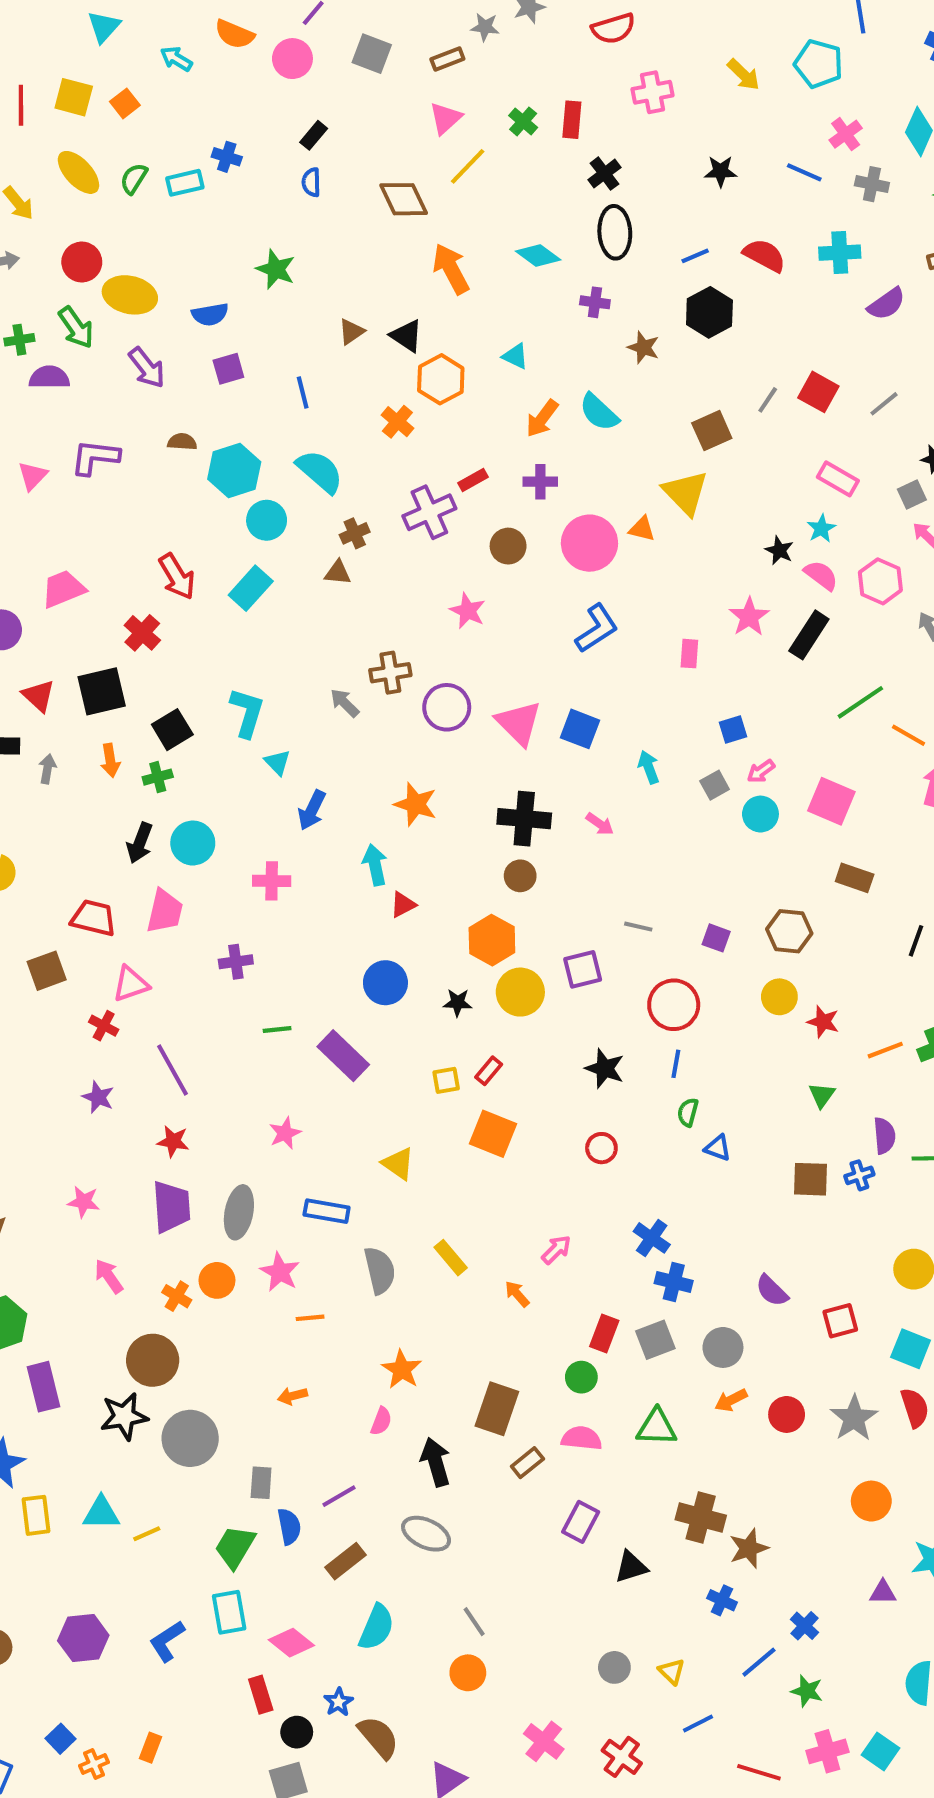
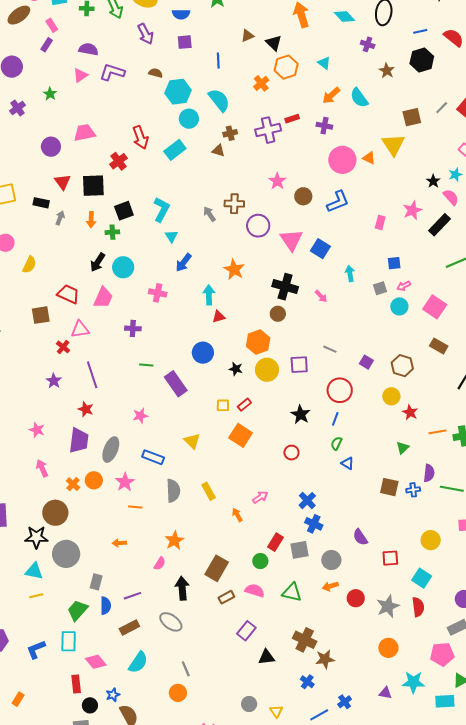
purple semicircle: (49, 377) -> (88, 49), moved
brown circle: (508, 546) -> (303, 196), moved
cyan triangle: (101, 1513) -> (34, 571), moved

